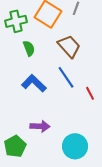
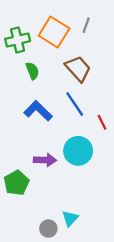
cyan circle: (75, 146) -> (78, 151), moved

